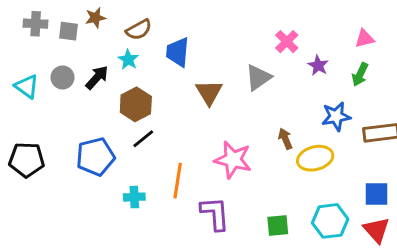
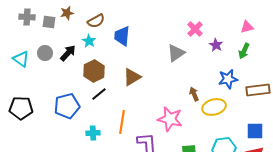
brown triangle: (209, 92) -> (132, 77), moved, turned 30
pink star: (233, 160) -> (170, 119), moved

